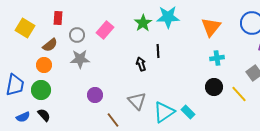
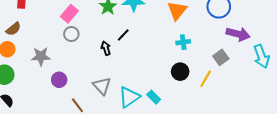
gray circle: (77, 35) -> (71, 34), moved
black line: (158, 51) -> (123, 35), turned 48
gray star: (80, 59) -> (41, 56), moved
yellow line: (239, 94) -> (206, 79), turned 72

